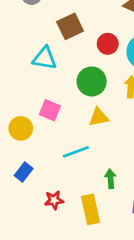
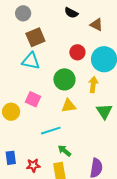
brown square: (70, 26) -> (35, 37), moved
blue rectangle: (24, 172) -> (11, 158), moved, turned -48
green arrow: (110, 179) -> (64, 151), moved, turned -48

